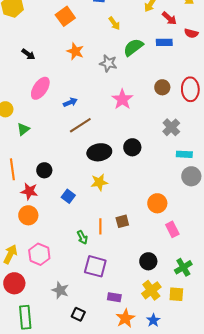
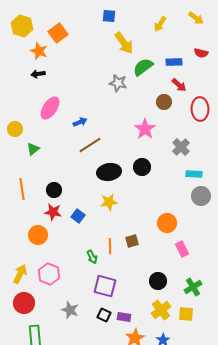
orange square: (65, 16) -> (58, 33), moved
red arrow: (169, 18) -> (179, 85), moved
yellow arrow: (114, 23) -> (124, 43), size x1.6
orange star: (75, 51) -> (39, 51), moved
black arrow: (28, 54) -> (38, 74), turned 136
brown circle: (162, 87) -> (164, 102), moved
pink star: (122, 99) -> (145, 129), moved
red star: (29, 191) -> (53, 212), moved
black square: (78, 314) -> (104, 315), moved

